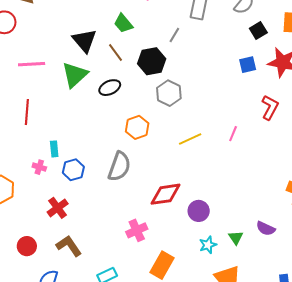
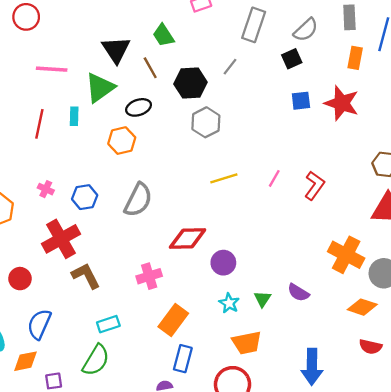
black square: (258, 31) -> (292, 59), moved
gray line: (174, 35) -> (230, 67), moved
red L-shape: (270, 107) -> (314, 185), moved
orange hexagon: (137, 127) -> (122, 141), moved
cyan rectangle: (54, 149) -> (74, 116), moved
red cross: (58, 208) -> (61, 239), size x1.5
cyan star: (208, 245) -> (229, 303), turned -30
brown L-shape: (69, 246) -> (86, 276), moved

